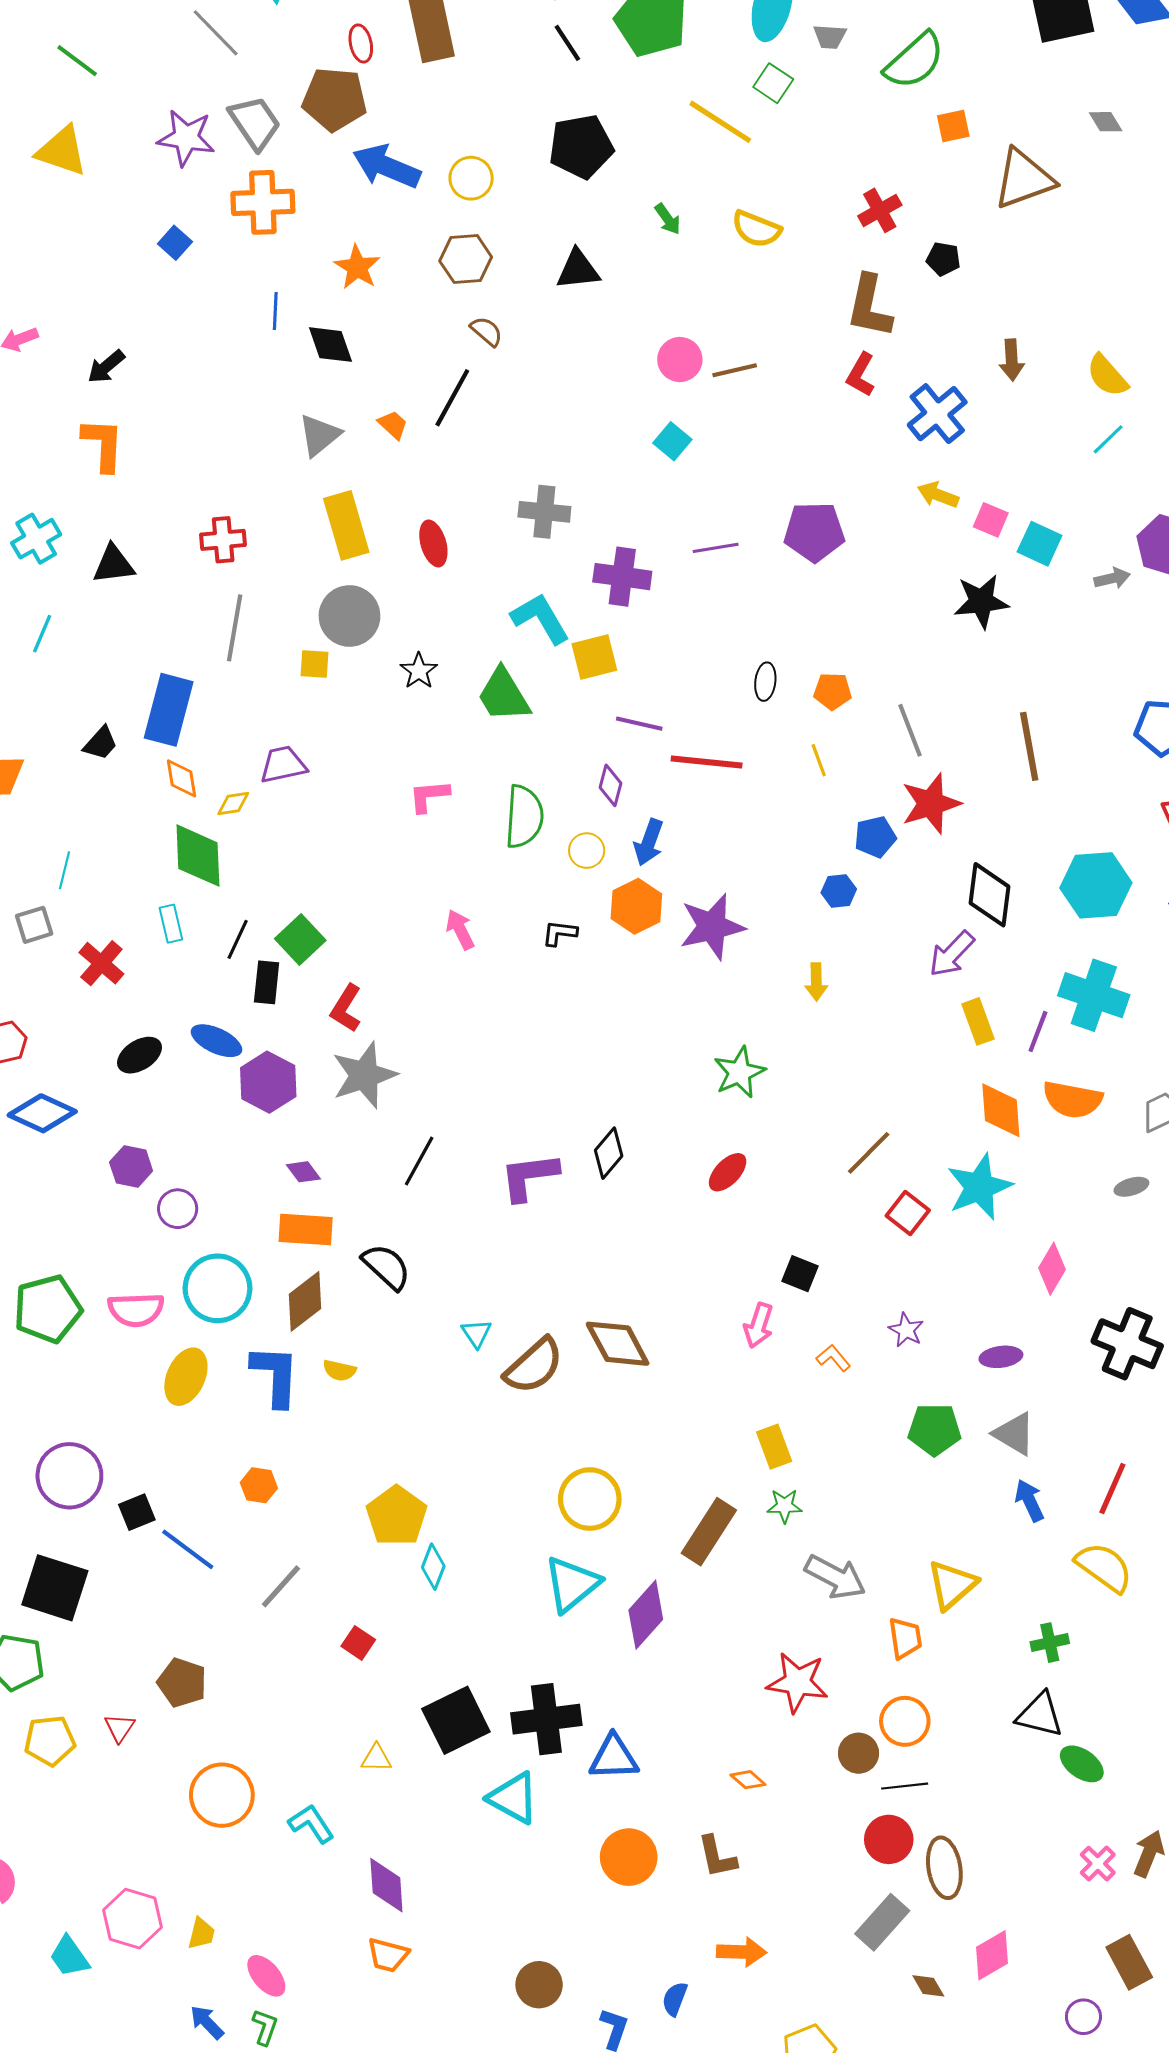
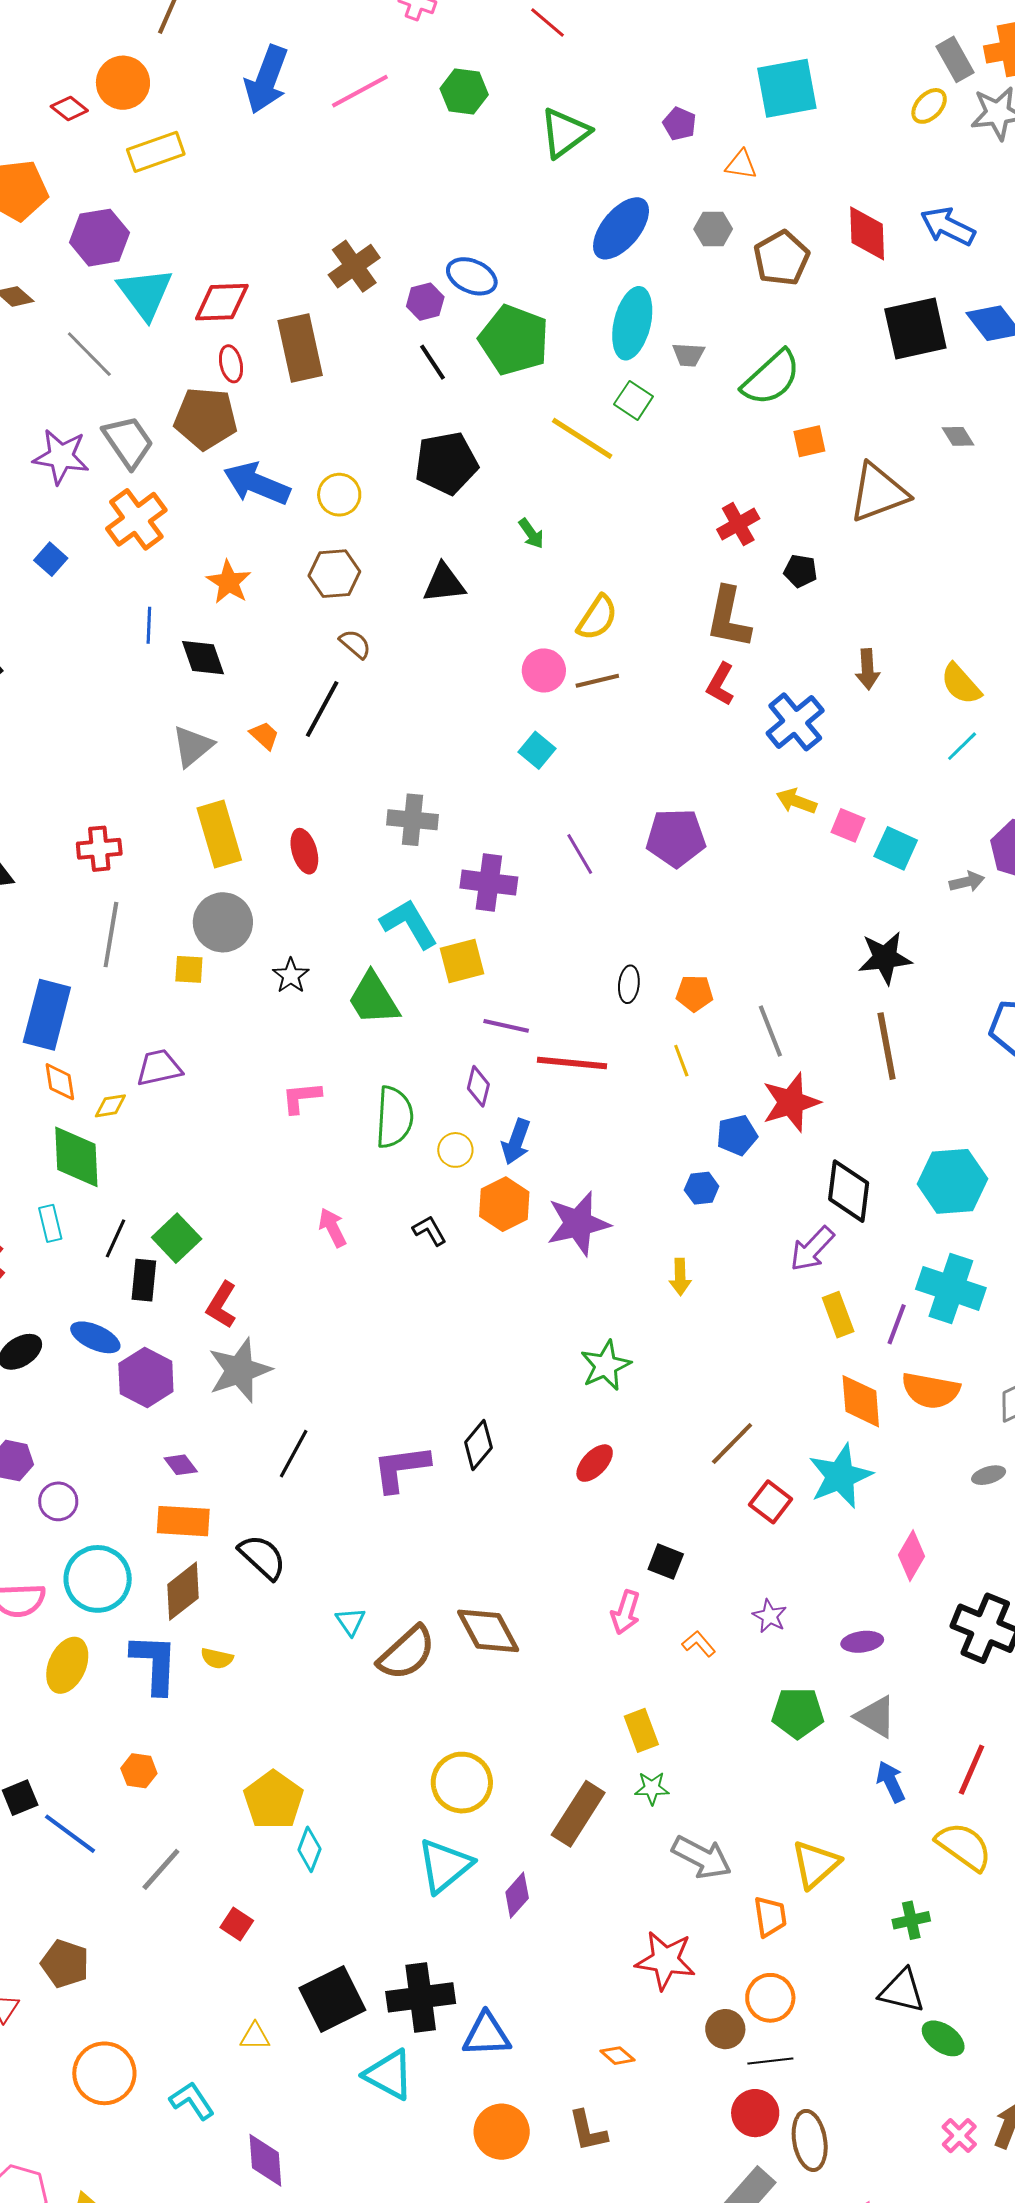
orange cross: (263, 202) -> (136, 519), turned -34
yellow semicircle: (756, 229) -> (597, 618), moved, turned -78
purple line: (716, 548) -> (580, 854), turned 69
black star: (981, 601) -> (885, 958), moved
black L-shape: (560, 933) -> (429, 1231), turned 54
purple diamond: (646, 1615) -> (517, 1895), size x0.7

